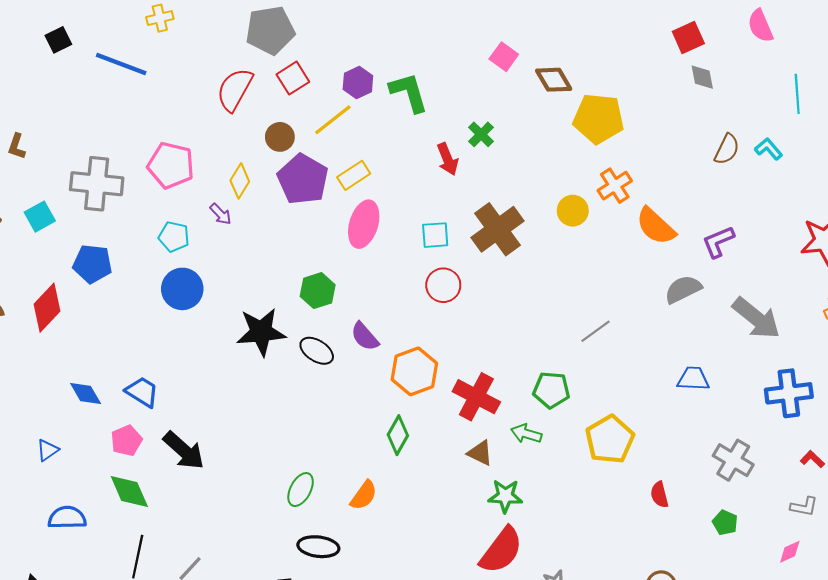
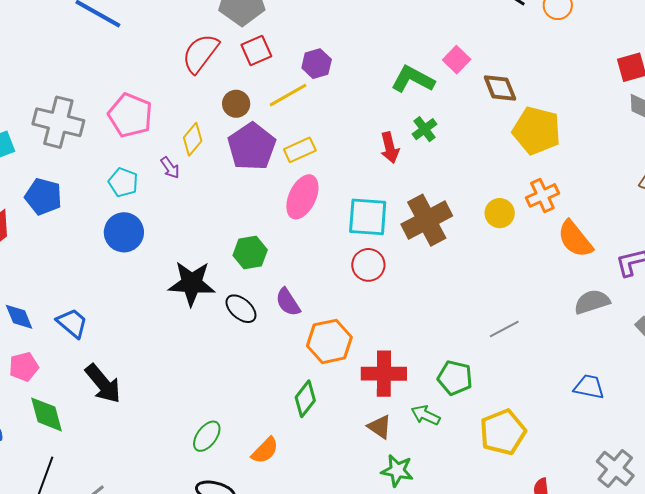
green L-shape: (409, 92) -> (413, 79), moved, turned -54
cyan square: (435, 235) -> (368, 217), size x1.5
red cross: (476, 397) -> (384, 374), turned -36
pink pentagon: (126, 441) -> (24, 367), moved

